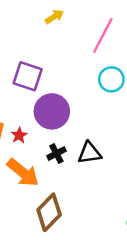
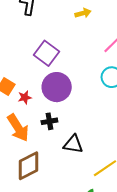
black triangle: (89, 153) -> (73, 144), moved

